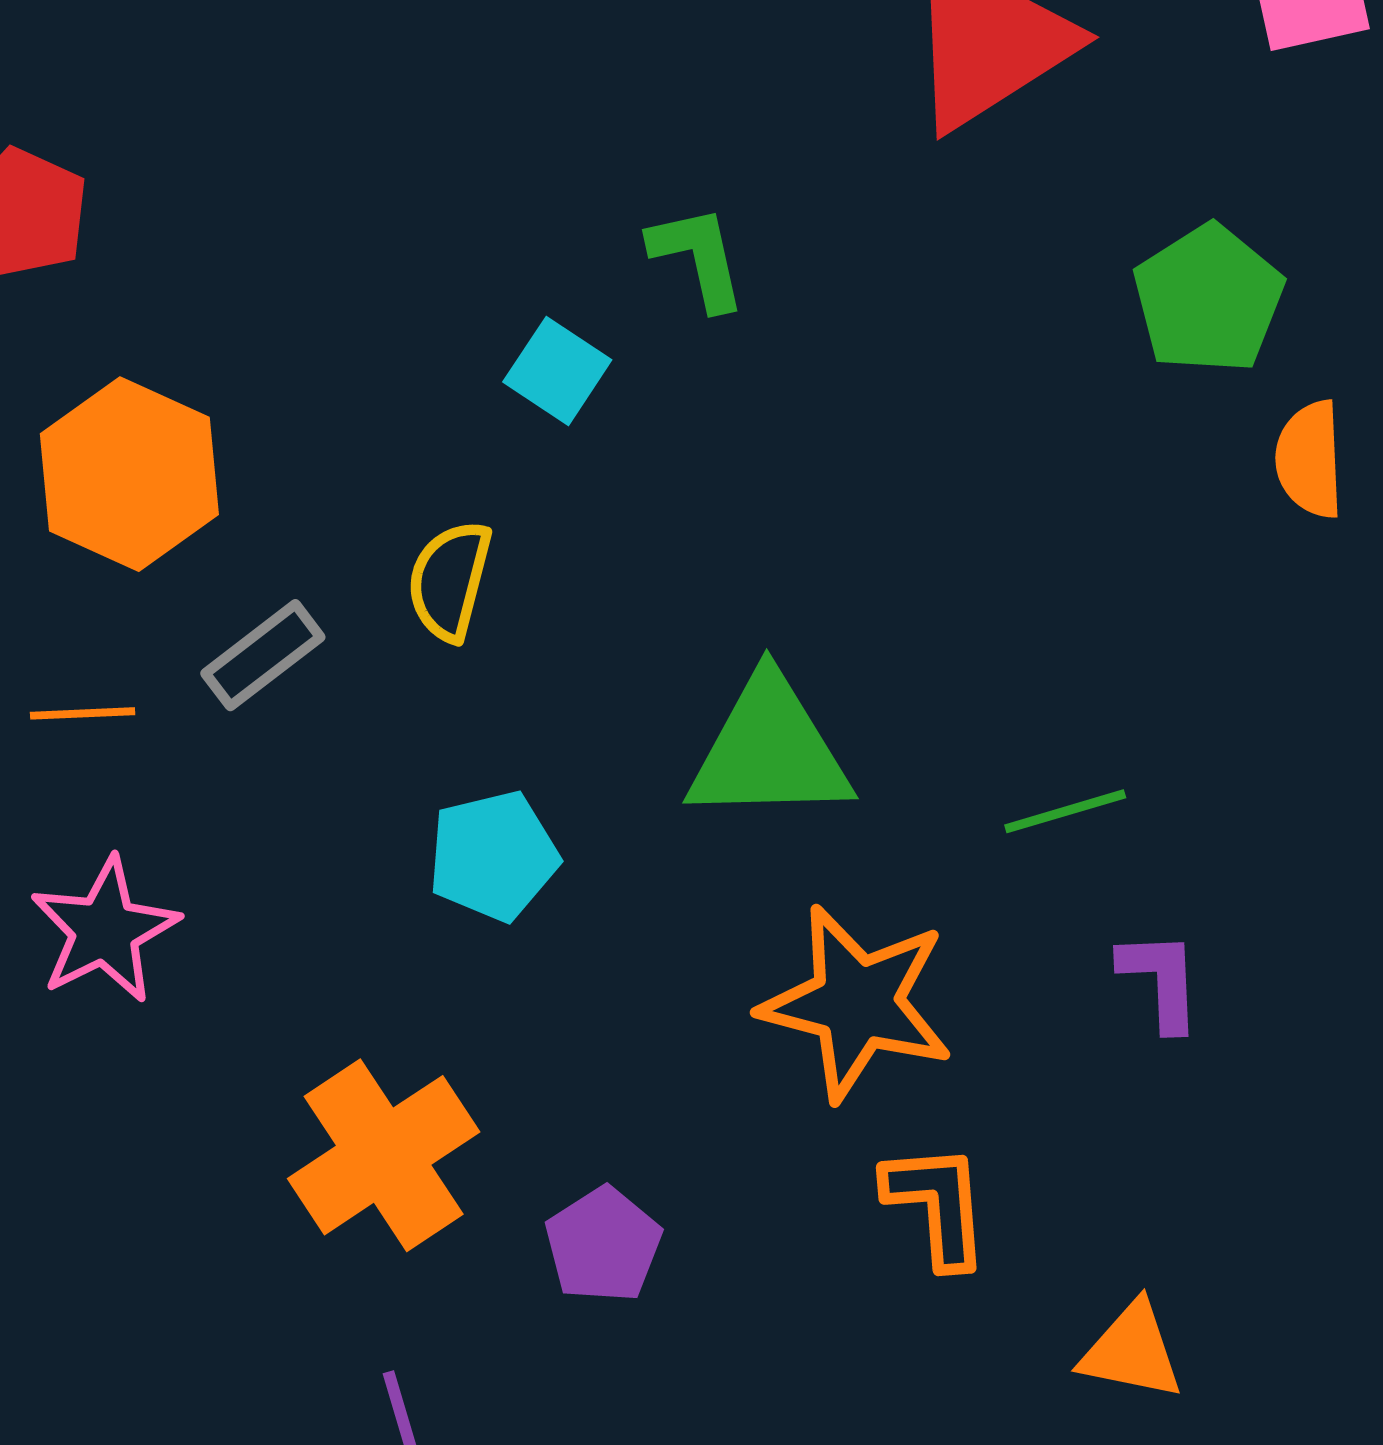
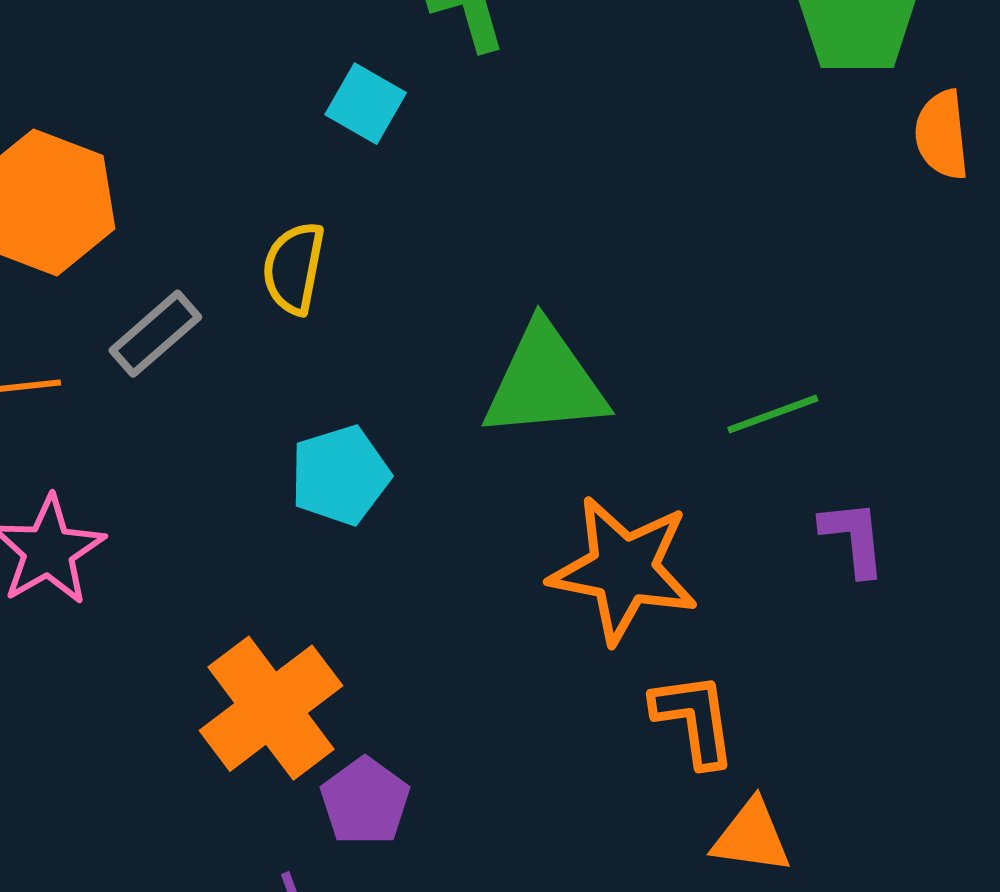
purple pentagon: (603, 1245) -> (365, 801), moved
orange triangle: (1132, 1351) -> (751, 837), moved

